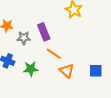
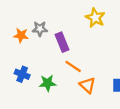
gray star: (24, 38) -> (40, 29), moved

